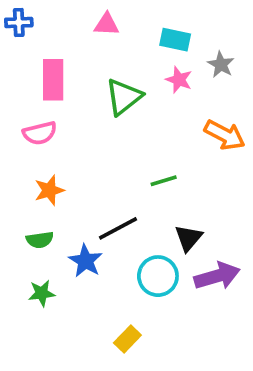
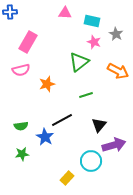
pink triangle: (106, 24) -> (65, 13), moved
pink rectangle: (53, 80) -> (28, 42), turned 30
green triangle: (124, 97) -> (79, 62), moved
orange star: (49, 190) -> (47, 84), moved
cyan circle: (158, 276) -> (91, 161), moved

